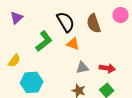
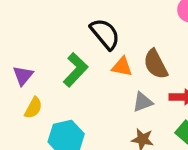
purple triangle: (17, 18) -> (23, 76), moved
brown semicircle: (94, 23) -> (156, 64), moved

